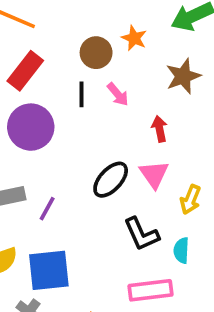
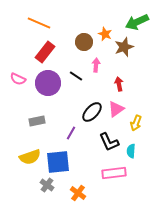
brown star: (183, 76) -> (124, 47), moved
black line: (82, 94) -> (76, 76), moved, turned -56
pink arrow: (118, 94) -> (96, 65), turned -136
pink triangle: (154, 174) -> (116, 109), turned 30
purple line: (47, 209) -> (71, 133), moved

